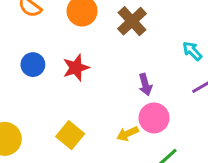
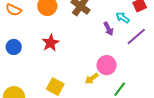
blue circle: (33, 65) -> (14, 47), moved
purple arrow: (145, 84) -> (108, 29), moved

